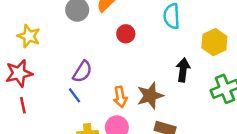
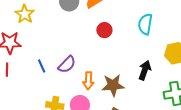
purple semicircle: (82, 72) -> (67, 65), moved
blue line: (74, 95) -> (42, 66), moved

